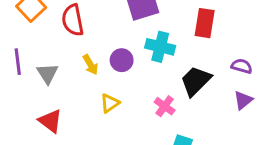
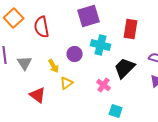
yellow arrow: (90, 65) -> (54, 66), moved
red triangle: (50, 121) -> (38, 95), moved

